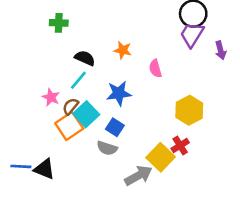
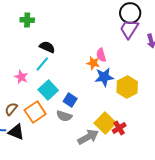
orange star: (123, 50) -> (93, 63), moved
blue star: (119, 93) -> (104, 77), moved
brown semicircle: (70, 106) -> (11, 109), moved
orange square: (69, 126) -> (35, 112), moved
red cross: (180, 146) -> (119, 128), moved

